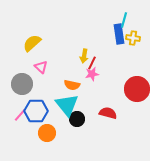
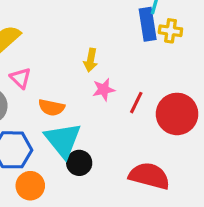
red line: (92, 63) -> (136, 103), moved
orange semicircle: (72, 85) -> (51, 107), moved
red semicircle: (108, 113) -> (149, 176), moved, size x1.4

